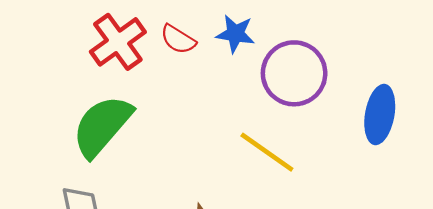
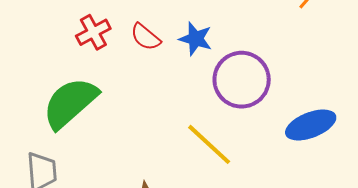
red cross: (118, 42) -> (93, 32), size x0.7
blue ellipse: (380, 115) -> (311, 125), turned 51

